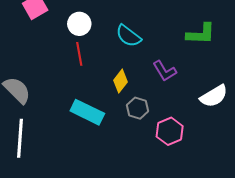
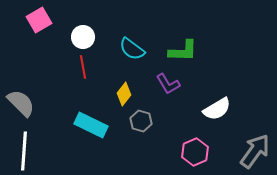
green L-shape: (201, 34) -> (183, 51), moved
pink hexagon: (170, 131) -> (195, 152), moved

